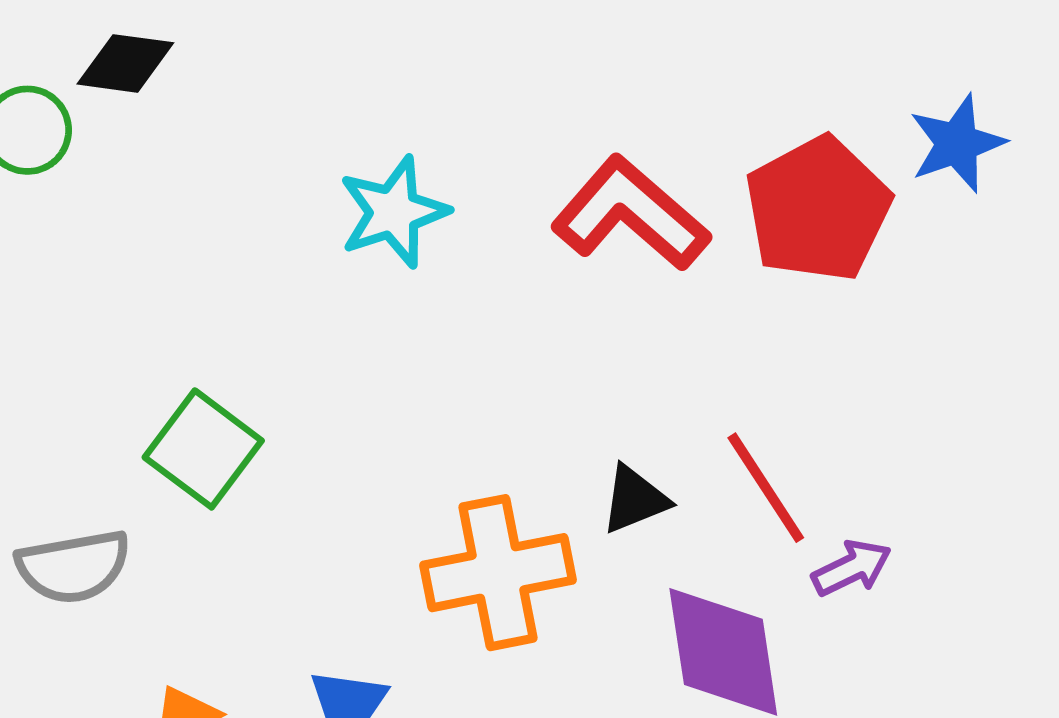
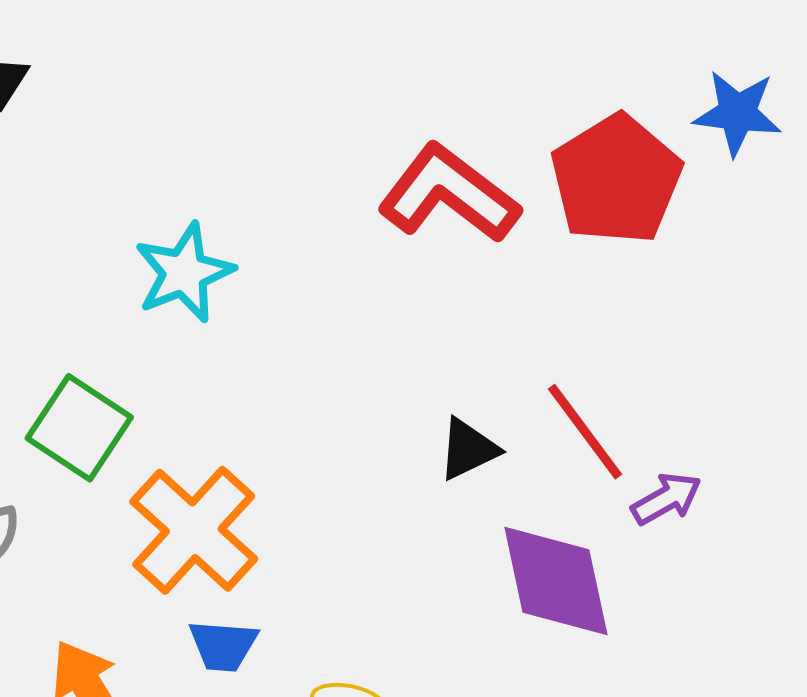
blue star: (957, 144) -> (737, 113), turned 30
cyan star: (394, 212) -> (184, 273), moved
orange cross: (498, 573) -> (194, 530), moved, turned -33

